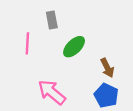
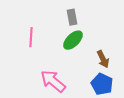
gray rectangle: (52, 20) -> (72, 17), moved

